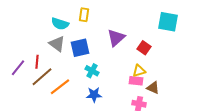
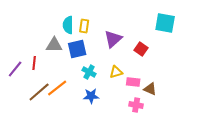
yellow rectangle: (84, 15) -> (84, 26), moved
cyan semicircle: (60, 24) -> (68, 25), moved, turned 72
gray triangle: (57, 44) -> (54, 45), turned -36
yellow triangle: (139, 71) -> (116, 72), moved
brown line: (42, 77) -> (39, 92), moved

